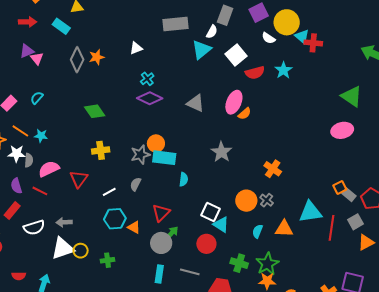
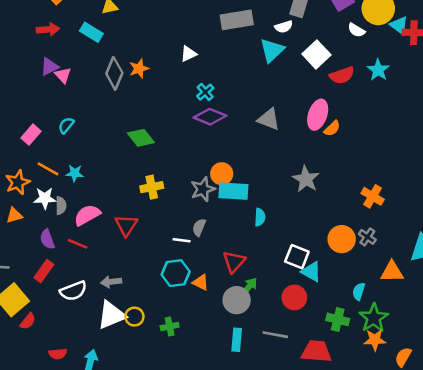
white semicircle: (212, 32) -> (284, 27), turned 48
white line: (109, 192) -> (182, 240), moved, turned 40
cyan semicircle: (257, 231) -> (359, 291), moved

